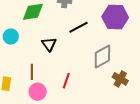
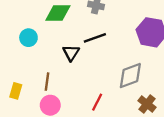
black line: (78, 27) -> (95, 38), moved
red line: (66, 81) -> (97, 102), moved

